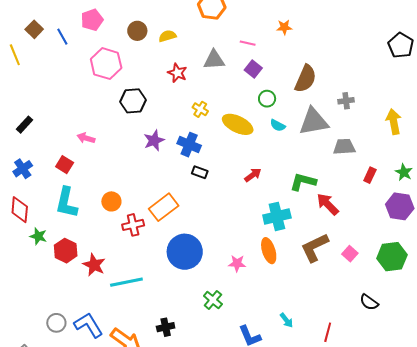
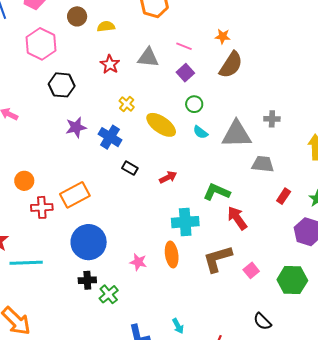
brown semicircle: (306, 79) -> (231, 65), moved
black rectangle: (200, 172) -> (130, 168), moved
black cross: (166, 327) -> (87, 280), moved

